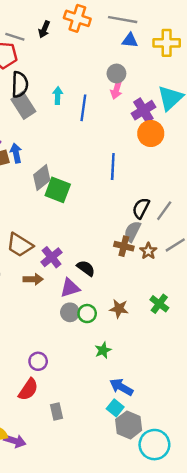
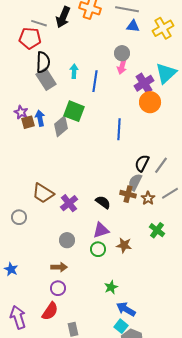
black arrow: (44, 29) -> (63, 17), size x1.5
yellow cross: (167, 43) -> (163, 28), turned -30
gray diamond: (42, 178) -> (61, 126), moved
green square: (58, 190) -> (74, 111), moved
black semicircle: (86, 268) -> (103, 202), moved
brown arrow: (33, 279) -> (59, 267), moved
purple triangle: (70, 288) -> (101, 230), moved
green cross: (159, 304) -> (157, 230), moved
gray circle: (70, 312) -> (67, 240), moved
green star: (103, 350) -> (111, 287), moved

